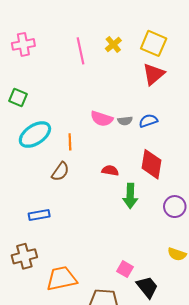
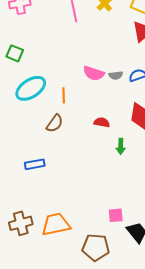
green arrow: (130, 196) -> (121, 146), size x0.7
brown cross: (24, 256) -> (21, 223), moved
pink square: (125, 269) -> (116, 215), turned -35

